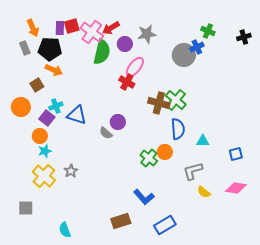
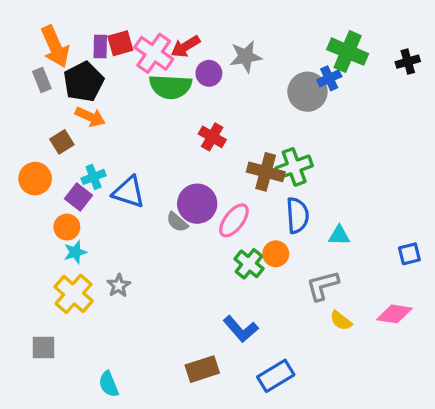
orange arrow: (33, 28) -> (55, 47), size x1.4
green cross: (208, 31) -> (348, 52), size x1.6
black pentagon: (50, 49) -> (84, 82), turned -30
green semicircle: (102, 52) -> (170, 87), turned 80
pink ellipse: (135, 67) -> (234, 220), moved
green cross: (176, 100) -> (294, 167), turned 30
purple circle: (118, 122) -> (197, 204), size x1.5
blue square: (236, 154) -> (409, 254), moved

